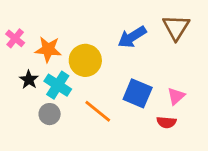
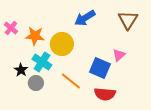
blue arrow: (132, 37) -> (85, 18), moved
black star: (29, 80) -> (21, 70), moved
pink triangle: (176, 96) -> (119, 55), moved
red semicircle: (166, 122) -> (105, 94), moved, size x1.5

